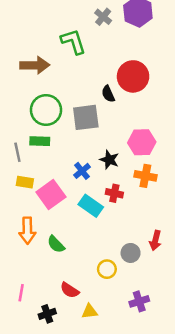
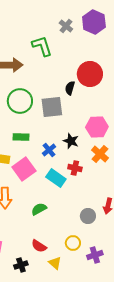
black semicircle: (108, 94) -> (70, 88), turned 40
green rectangle: (40, 141) -> (21, 137), moved
orange cross: (145, 176) -> (100, 154), turned 30
green semicircle: (56, 244) -> (39, 209), moved, turned 105
yellow circle: (107, 269) -> (73, 243), moved
yellow triangle: (90, 311) -> (55, 263), turned 48

